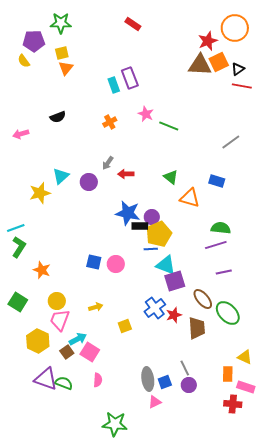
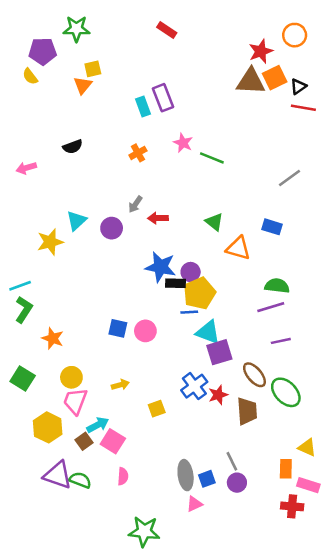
orange circle: (235, 28) -> (295, 35), size x0.7
yellow square: (62, 53) -> (93, 69), moved

